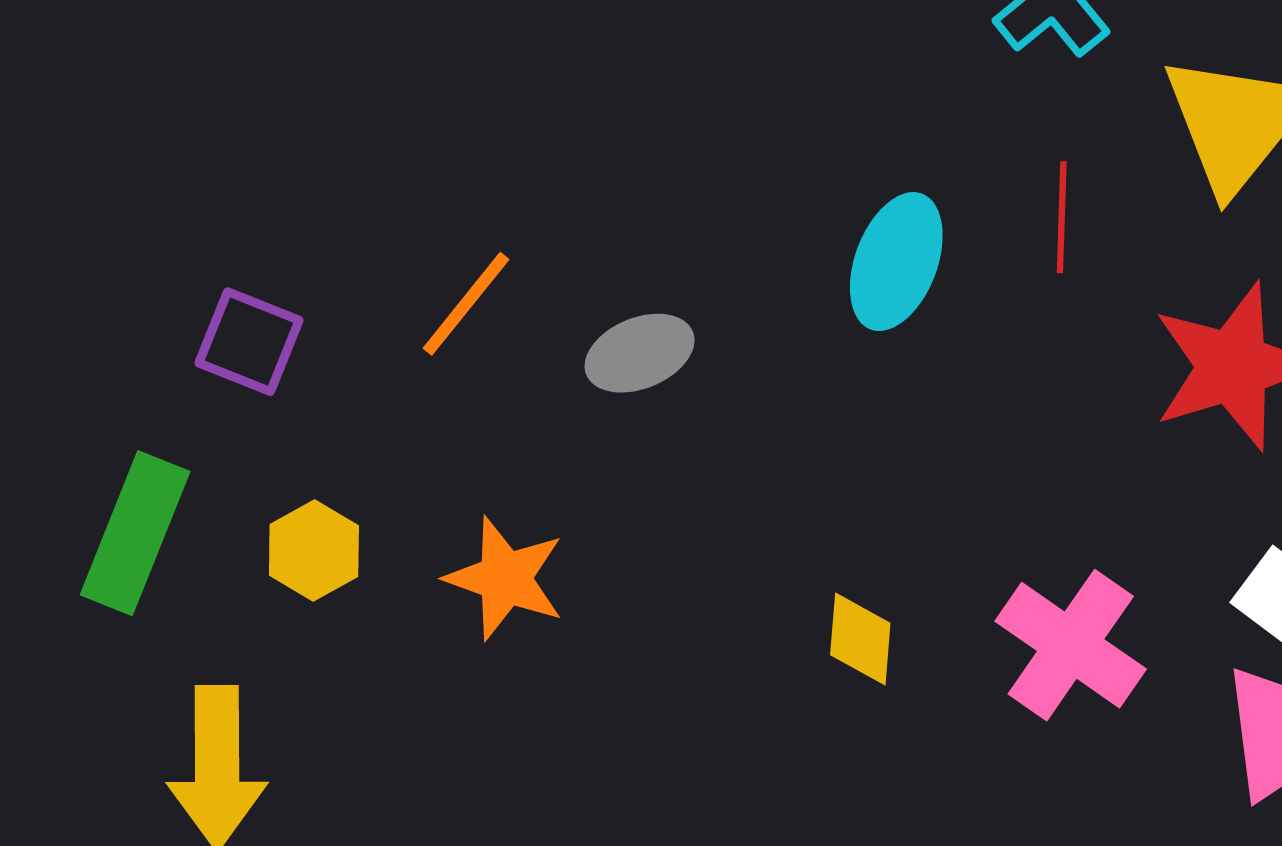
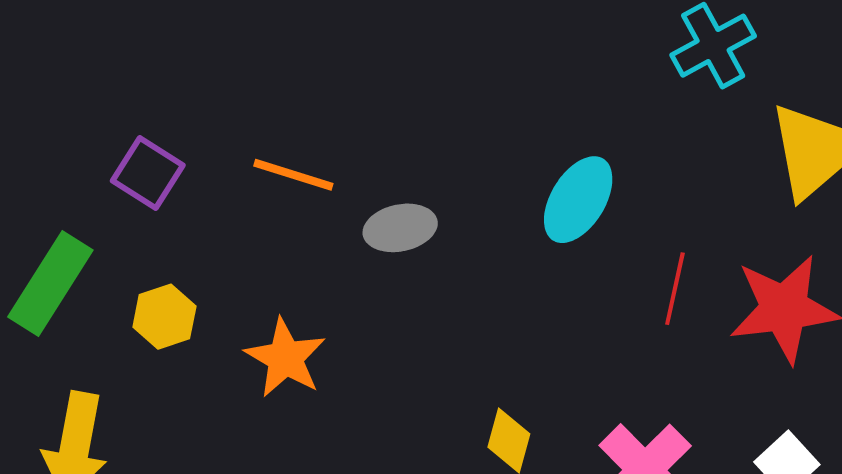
red line: (1062, 217) -> (675, 289), moved
orange line: (466, 304) -> (293, 175), turned 58

